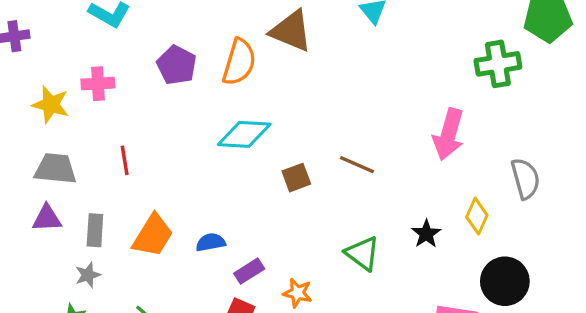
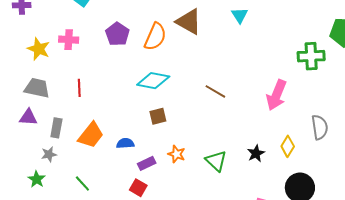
brown line: (357, 165) -> (215, 91), moved
brown square: (296, 178) -> (158, 116), moved
orange star: (298, 293) -> (177, 154), moved

